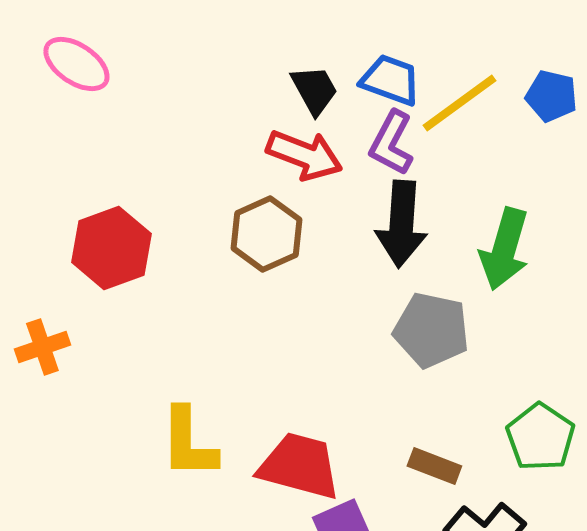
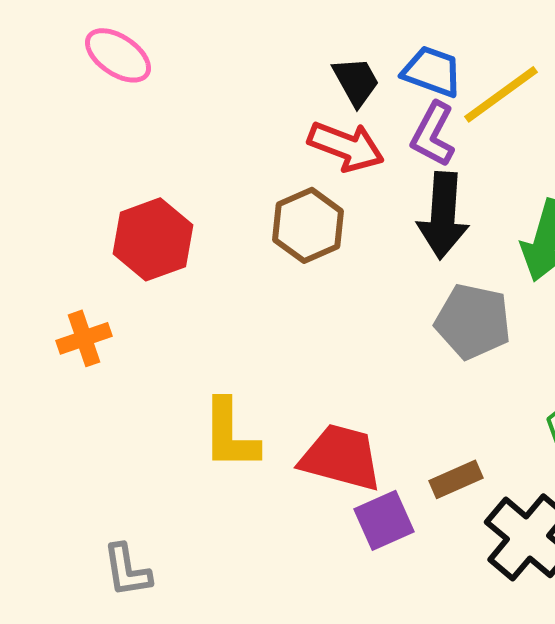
brown rectangle: (434, 466) -> (456, 479), moved, turned -45

